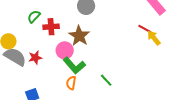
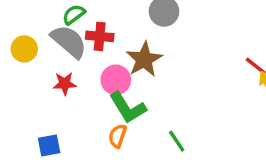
gray semicircle: (15, 57) -> (69, 41), moved

